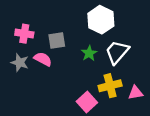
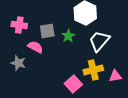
green star: (89, 53) -> (68, 36), moved
gray star: (20, 63) -> (18, 63), moved

